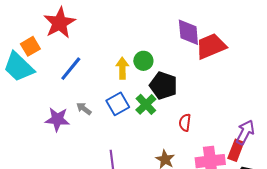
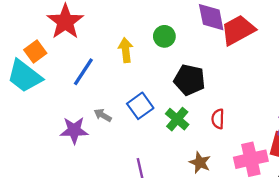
green circle: (143, 61) -> (164, 36), moved
yellow arrow: (122, 68) -> (126, 50), moved
green cross: (146, 104) -> (177, 119), moved

